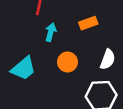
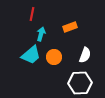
cyan trapezoid: (23, 68) -> (31, 55), moved

